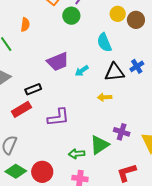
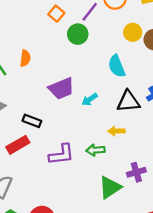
orange semicircle: (25, 25) -> (25, 58), moved
black rectangle: (33, 89) -> (32, 121), turned 42
purple cross: (122, 132) -> (136, 172), turned -35
green arrow: (77, 154) -> (96, 150), moved

